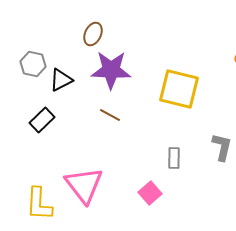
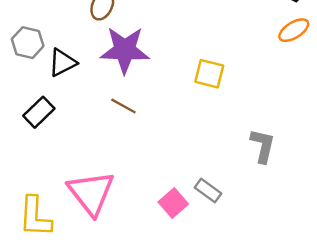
yellow square: (179, 89) -> (209, 74), size x0.6
gray rectangle: (174, 158) -> (208, 191), moved, turned -55

